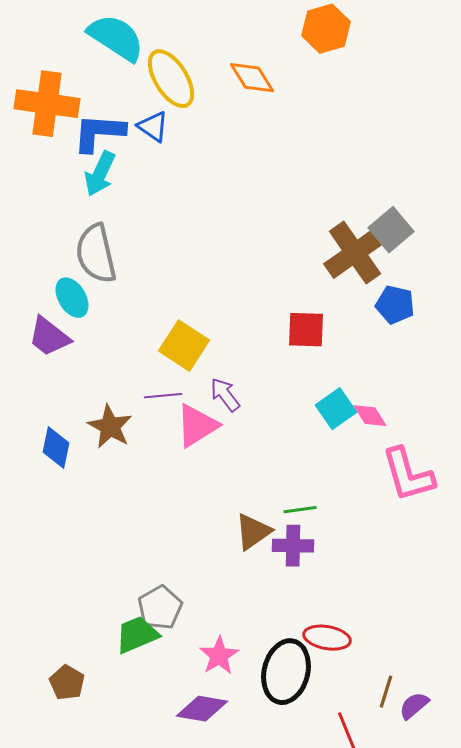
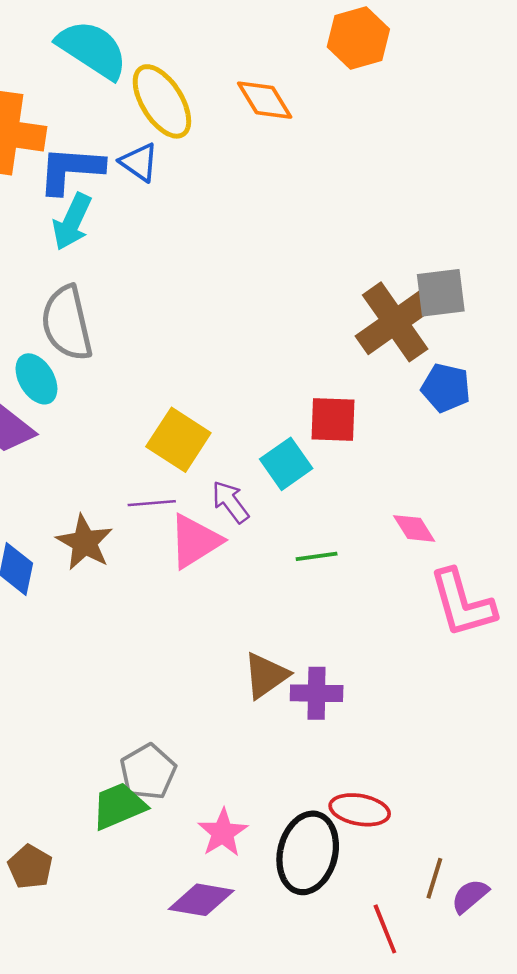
gray square: (391, 230) -> (441, 293), turned 33
cyan square: (336, 409) -> (286, 464), moved
green line: (300, 510) -> (317, 556), moved

